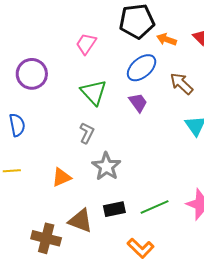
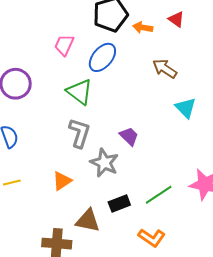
blue ellipse: (142, 68) -> (102, 57), moved
purple trapezoid: (138, 103) -> (129, 136), moved
gray L-shape: (87, 133) -> (79, 133), size x1.4

